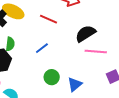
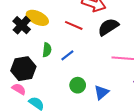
black semicircle: (86, 34) -> (108, 27), moved
green semicircle: (10, 44) -> (47, 50), moved

